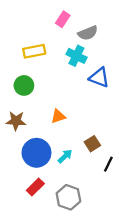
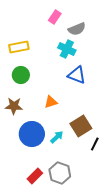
yellow rectangle: (34, 51) -> (19, 47), moved
blue triangle: (99, 77) -> (77, 75), moved
brown square: (92, 144) -> (81, 126), size x1.5
red rectangle: (35, 187) -> (35, 176), moved

